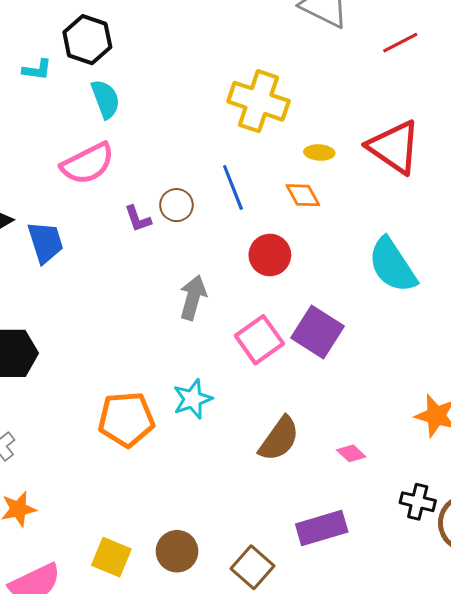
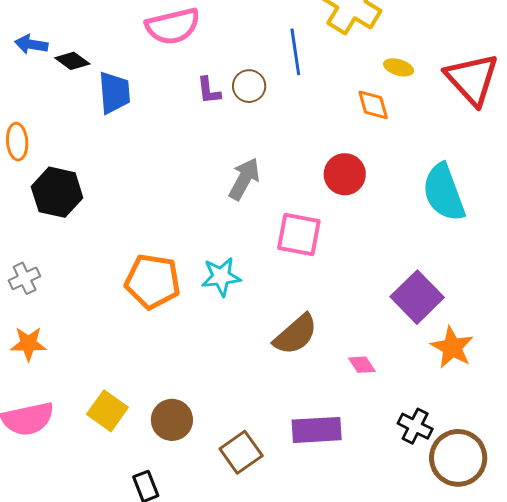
blue line: (233, 187) -> (295, 52), moved
red circle: (270, 255) -> (345, 174), moved
purple square: (318, 332) -> (417, 297), moved
pink square: (259, 340) -> (299, 234), turned 33

